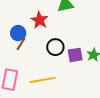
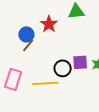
black circle: (55, 47) -> (63, 68), moved

